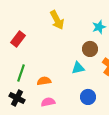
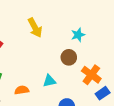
cyan triangle: (78, 68) -> (49, 81), moved

